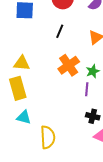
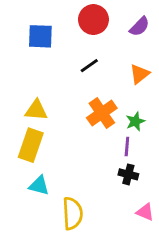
black line: (60, 31) -> (89, 66), turned 32
yellow rectangle: (18, 88) -> (31, 145), turned 35
black cross: (93, 116) -> (128, 174), moved

